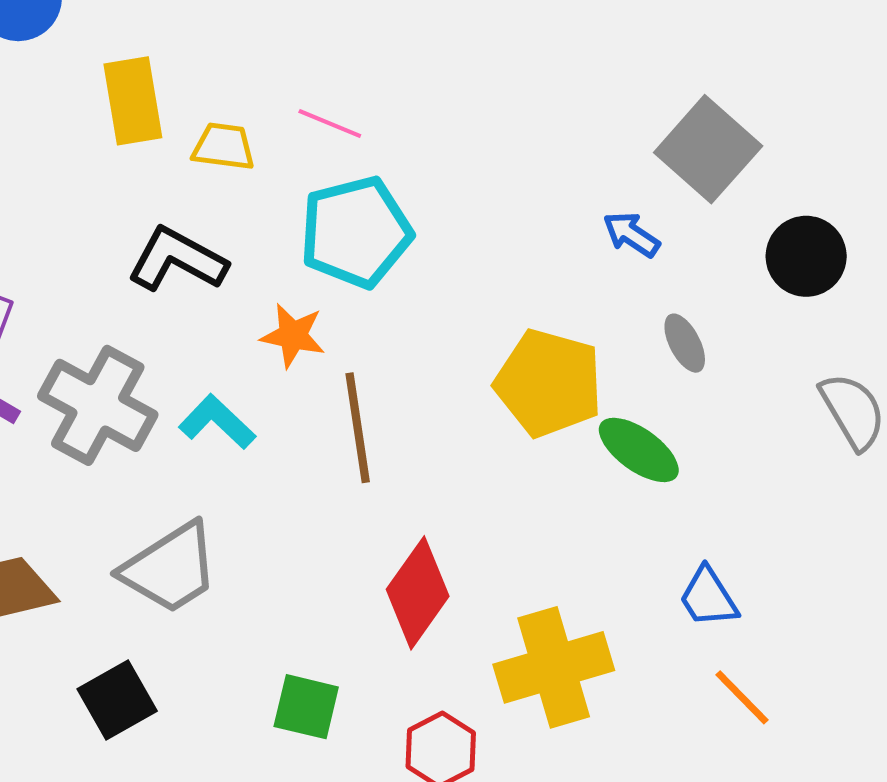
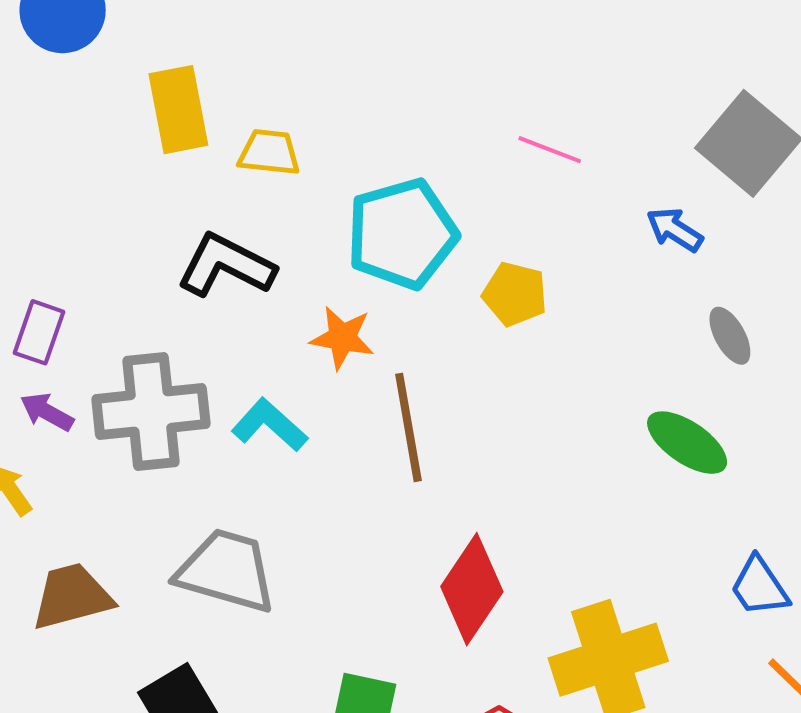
pink line: (330, 123) -> (550, 150), moved
yellow pentagon: (549, 383) -> (515, 294), moved, size x0.6
gray cross: (98, 405) -> (151, 412), turned -33
gray trapezoid: (170, 568) -> (226, 571), turned -130

